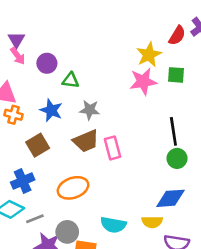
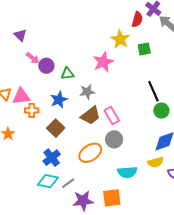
purple triangle: (16, 40) -> (20, 35), moved
pink arrow: (18, 56) -> (33, 58), moved
pink star: (143, 82) -> (103, 62), moved
blue star: (51, 110) -> (59, 100), turned -30
gray circle: (67, 232) -> (114, 139), moved

